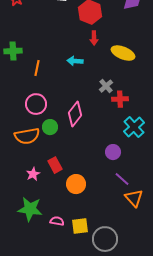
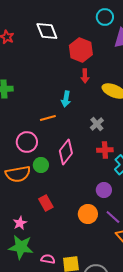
cyan arrow: (75, 61) -> (66, 99), turned -84
orange line: (37, 68) -> (48, 118), moved, turned 63
red cross: (120, 99) -> (105, 150), moved
pink star: (33, 174) -> (20, 223), moved
orange circle: (76, 184) -> (88, 214), moved

